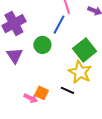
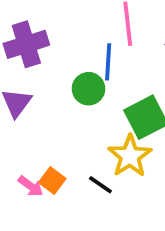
blue line: (59, 25) -> (108, 62), turned -36
green circle: (42, 45) -> (89, 89), moved

